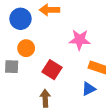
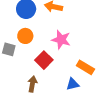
pink star: (80, 40) -> (61, 40), moved

